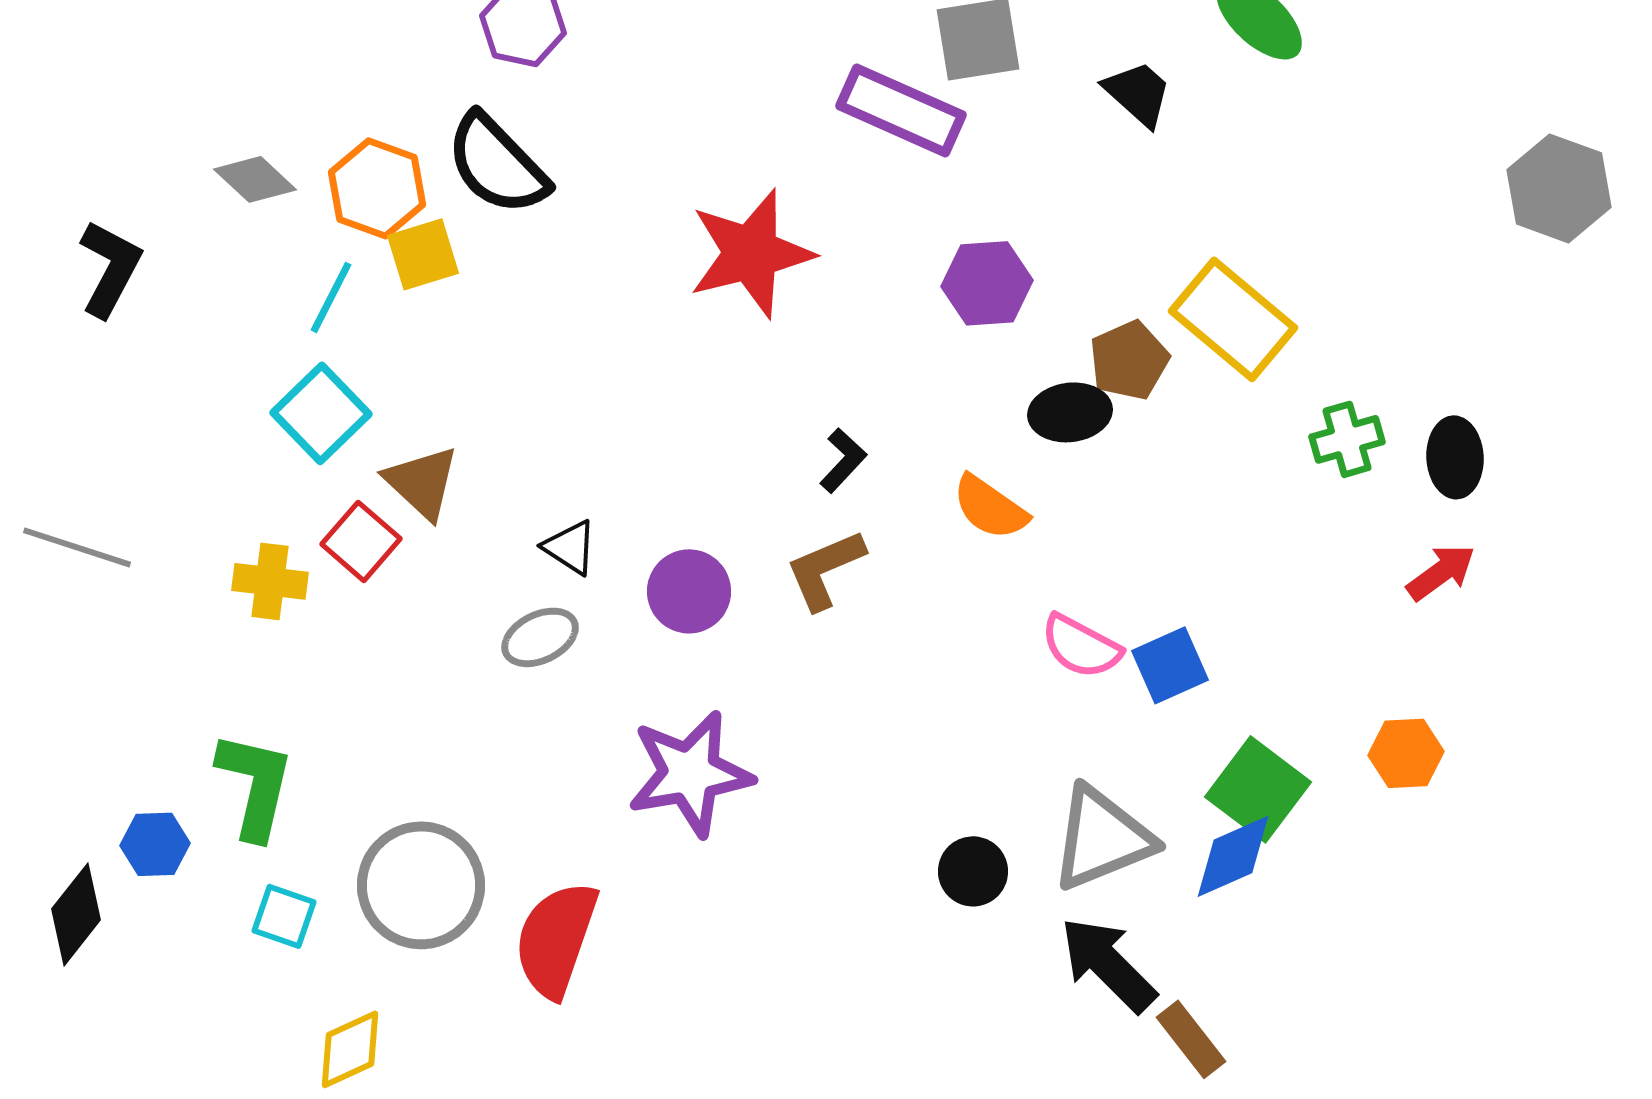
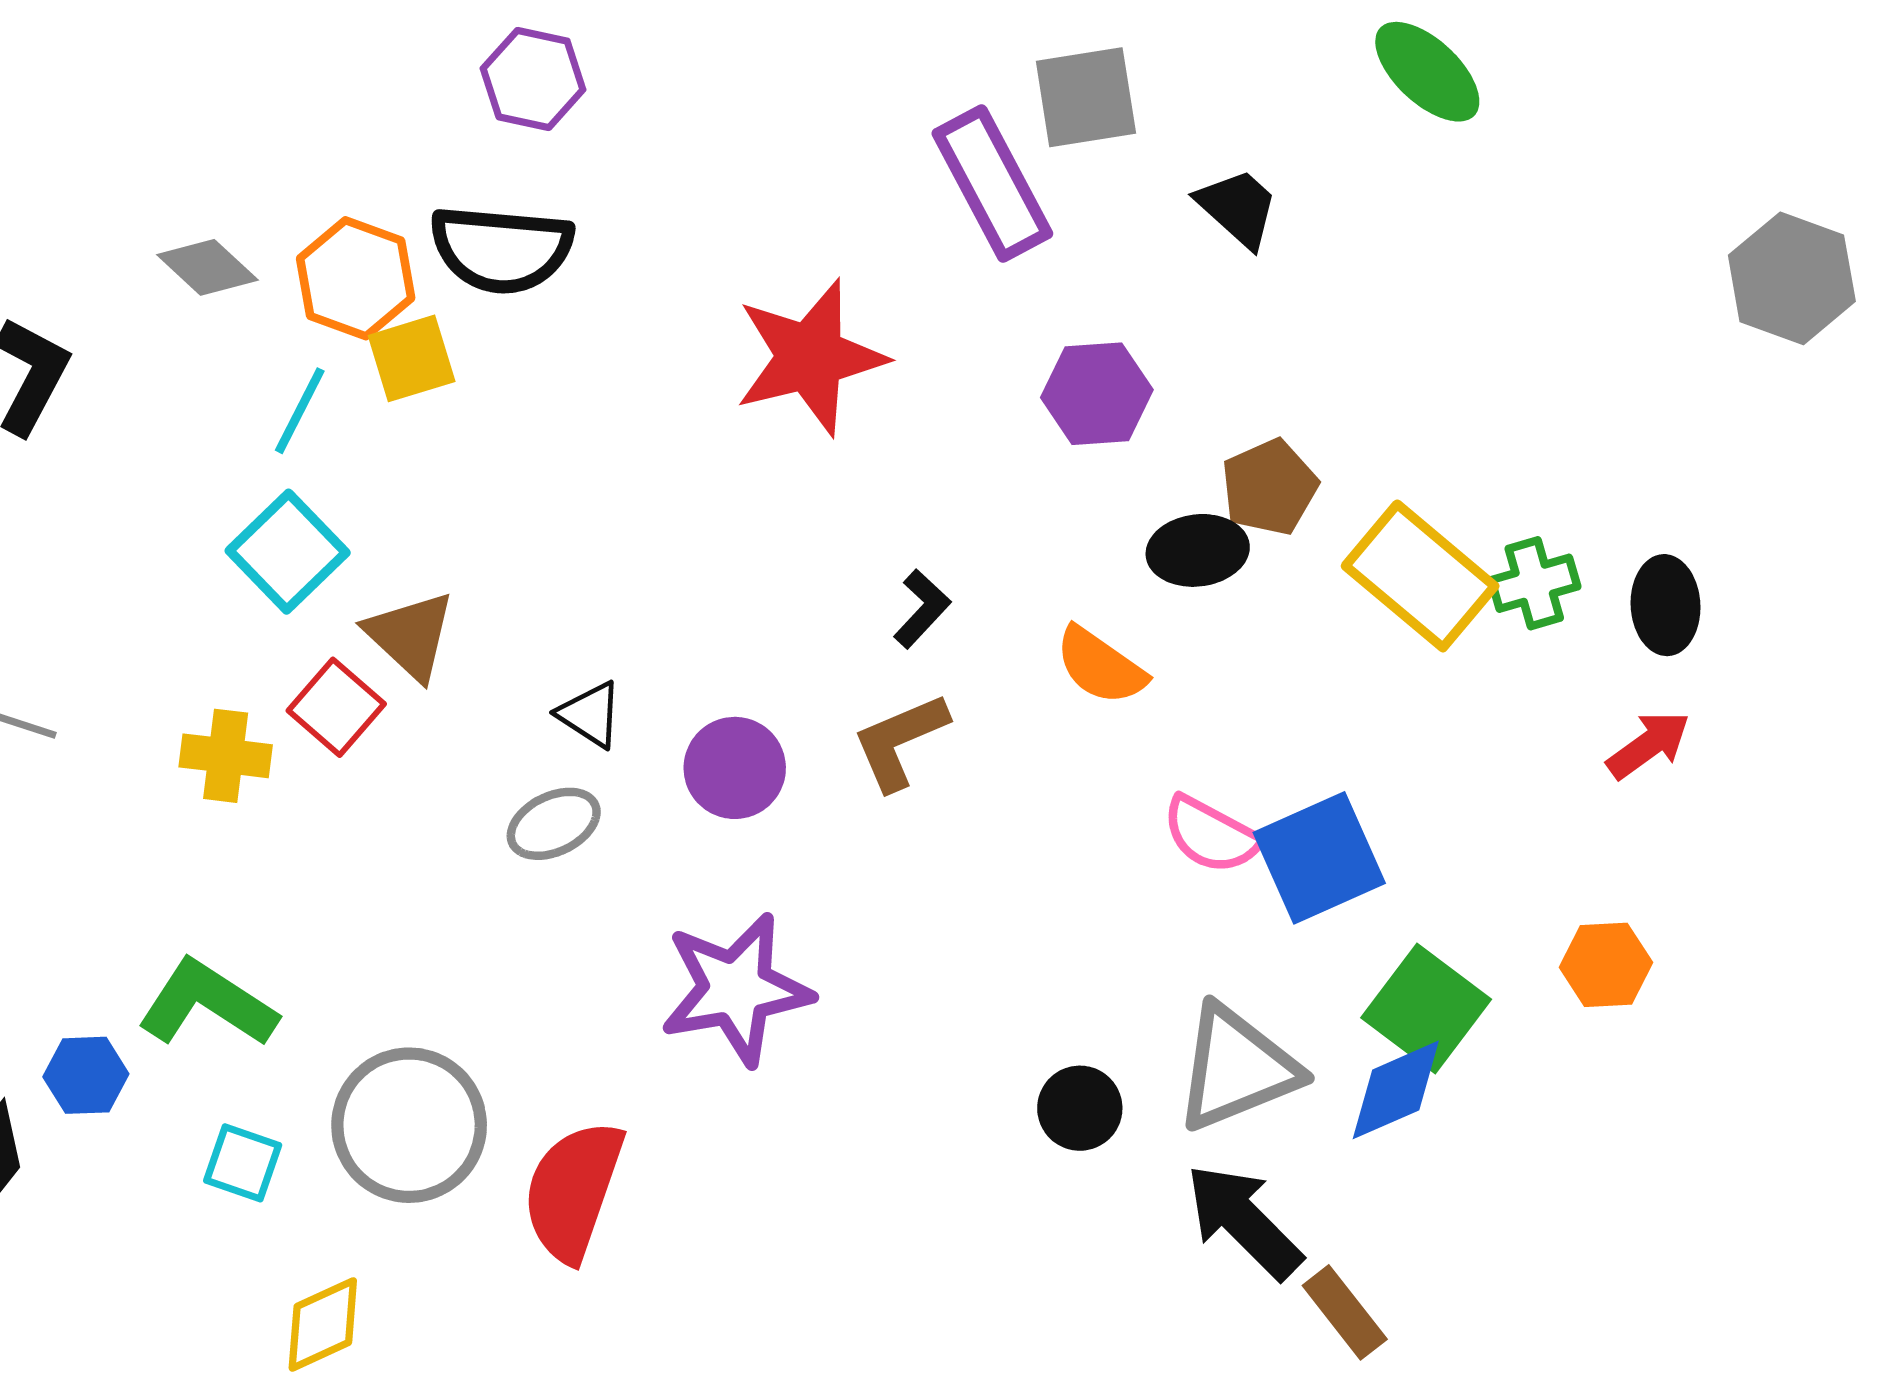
black trapezoid: (1138, 93) -> (1238, 208), moved
purple rectangle: (901, 110) -> (992, 183), turned 38
black semicircle: (497, 164) -> (501, 249), turned -41
yellow rectangle: (1233, 319) -> (1420, 576), moved
blue square: (1170, 665) -> (1319, 858), size x1.4
green L-shape: (255, 785) -> (207, 1004), turned -70

